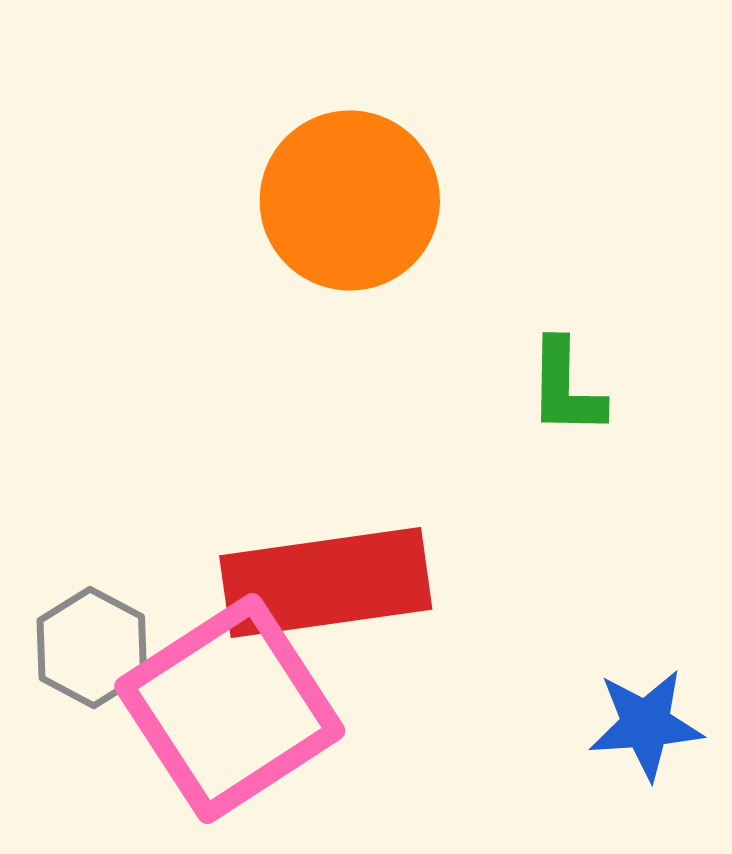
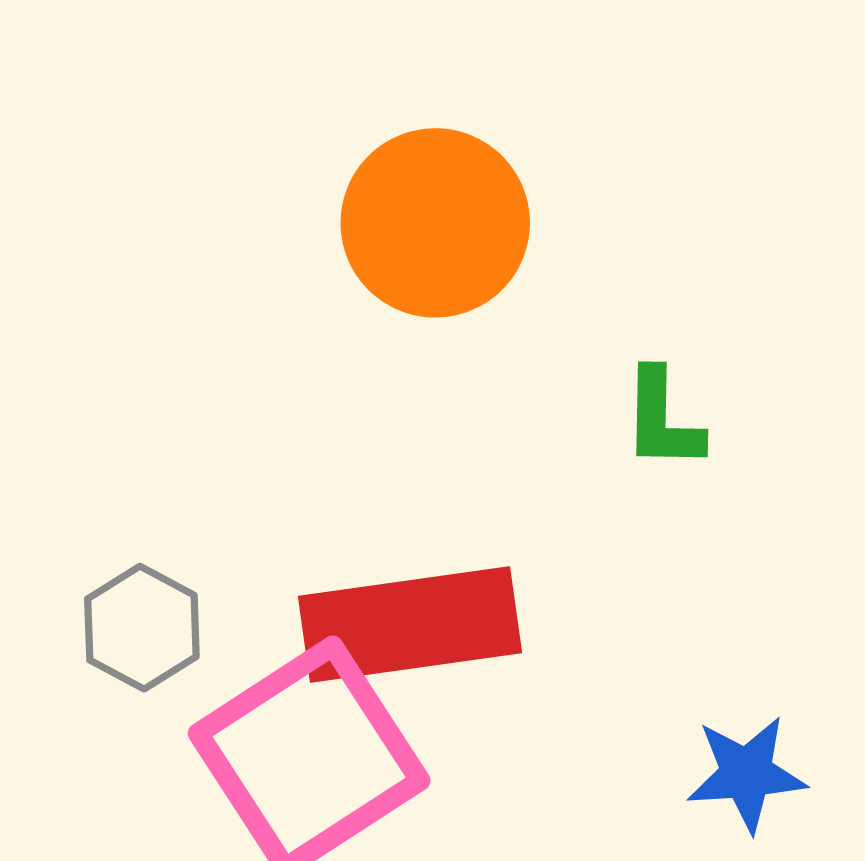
gray hexagon: (92, 647) -> (142, 628), moved

